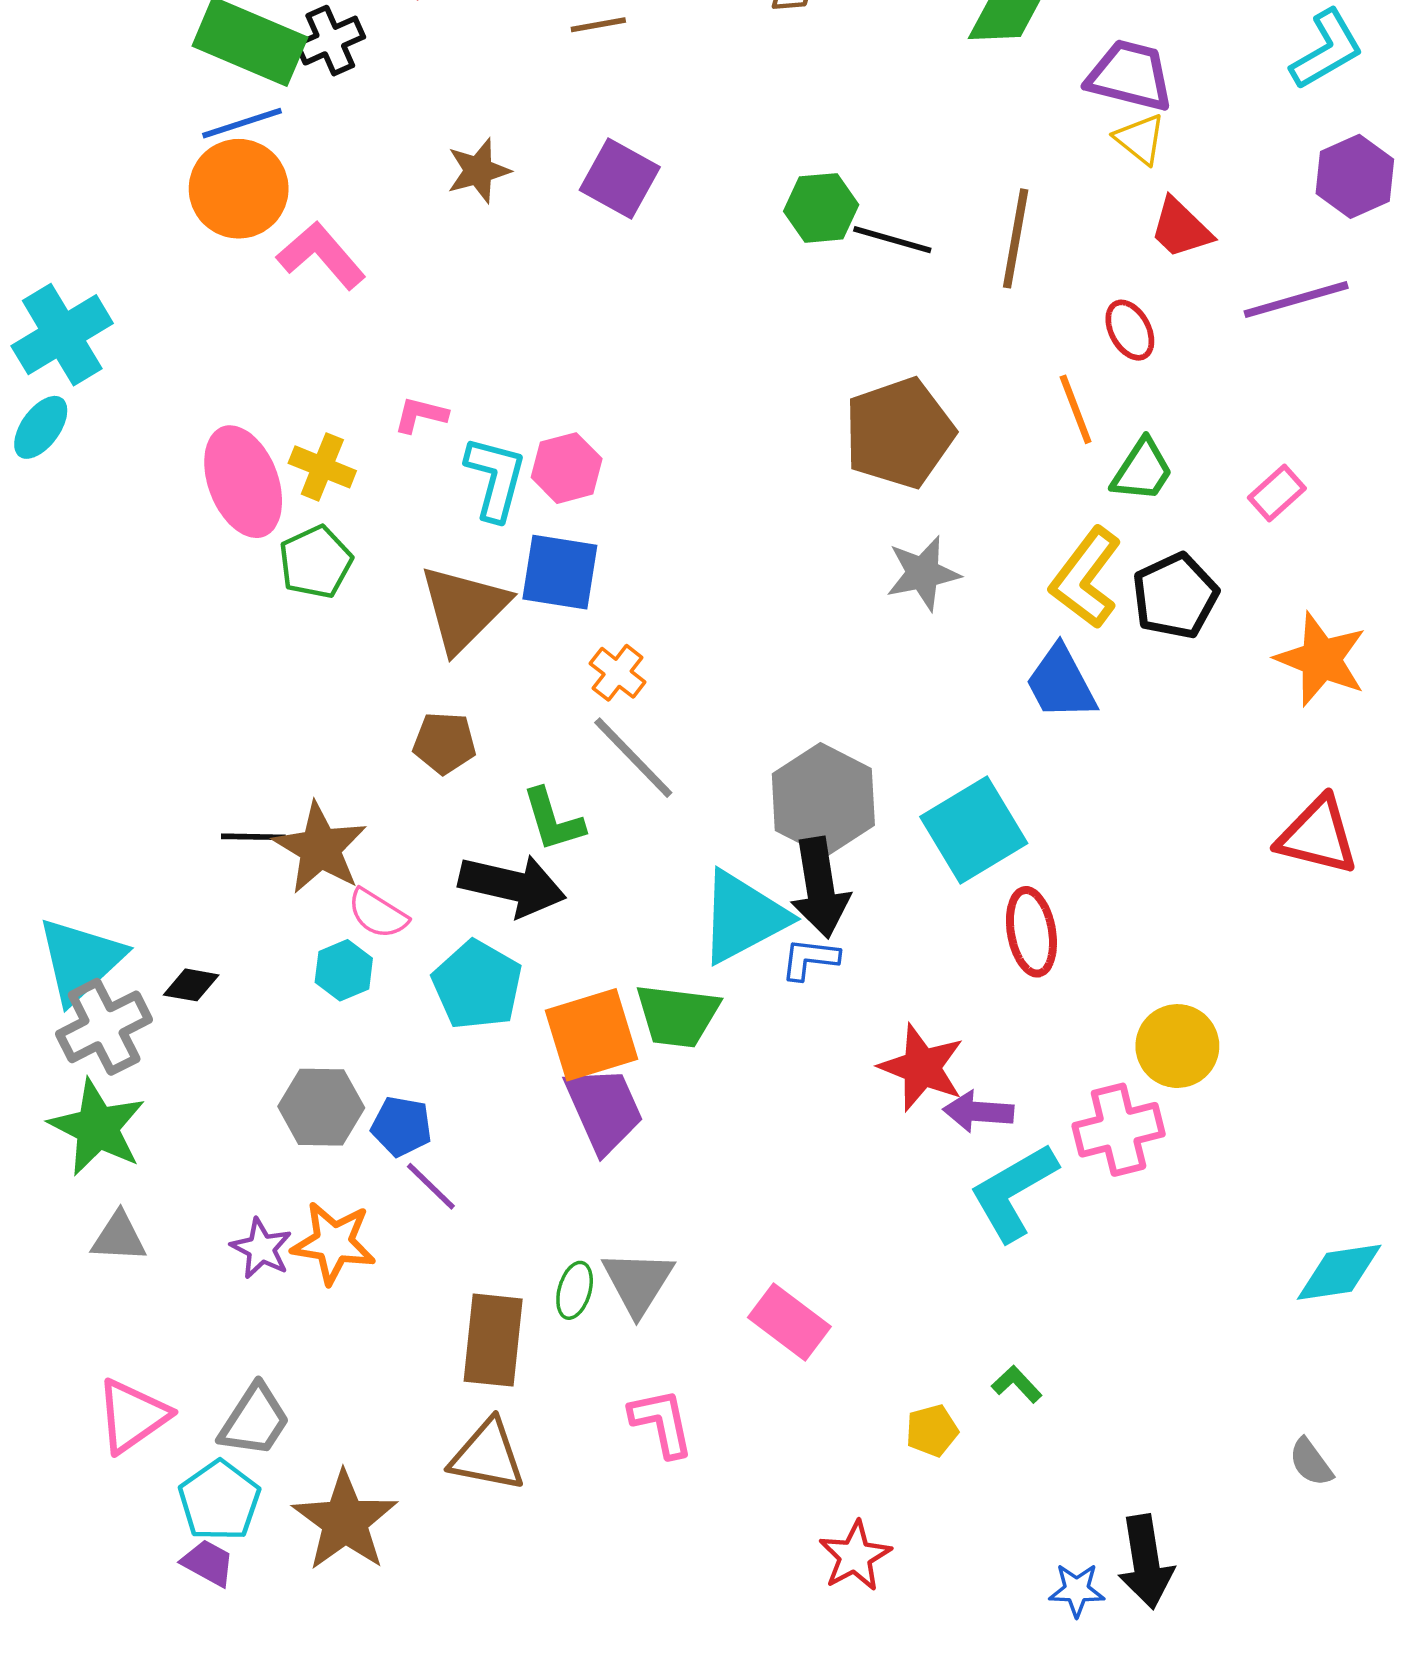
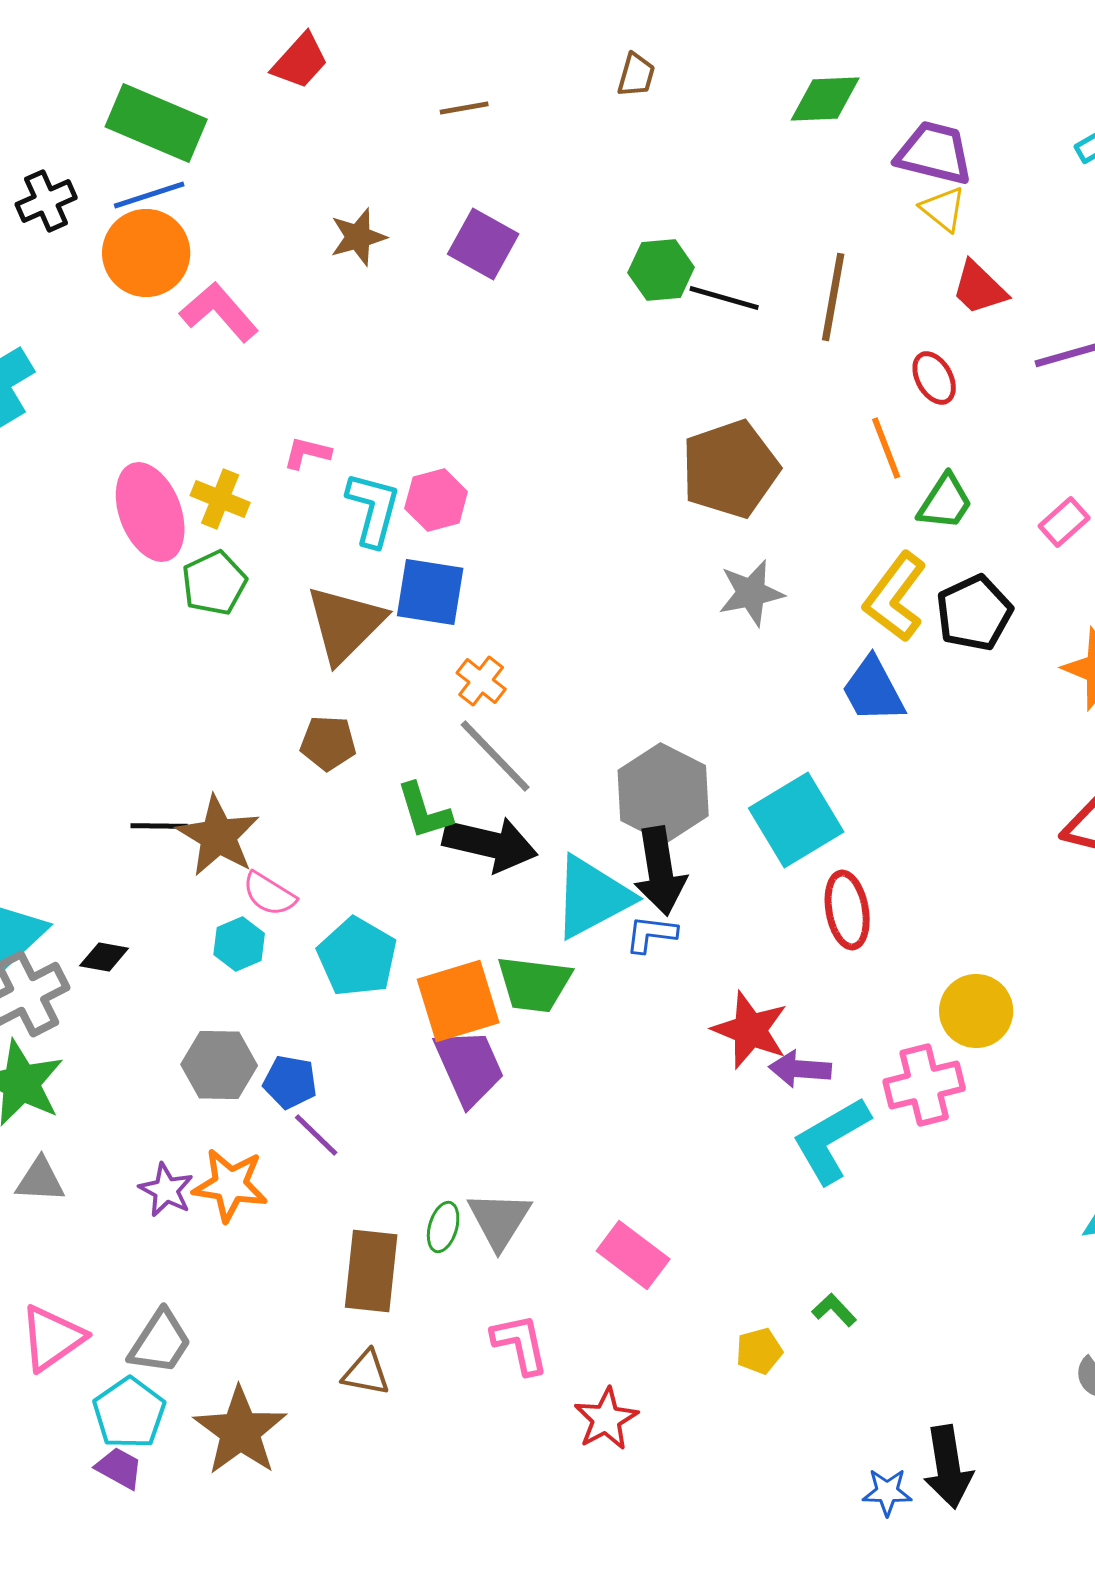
black cross: (330, 41) -> (46, 201), moved
black arrow: (512, 885) -> (490, 844), moved
brown triangle: (487, 1455) -> (366, 1373), size x0.7
red star: (855, 1556) -> (606, 1419), moved

